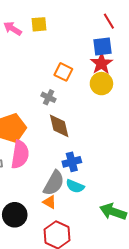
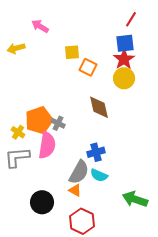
red line: (109, 21) -> (131, 19), turned 63
yellow square: (39, 24) -> (72, 52), moved
gray cross: (49, 97) -> (58, 123), moved
brown diamond: (59, 126) -> (99, 107), moved

